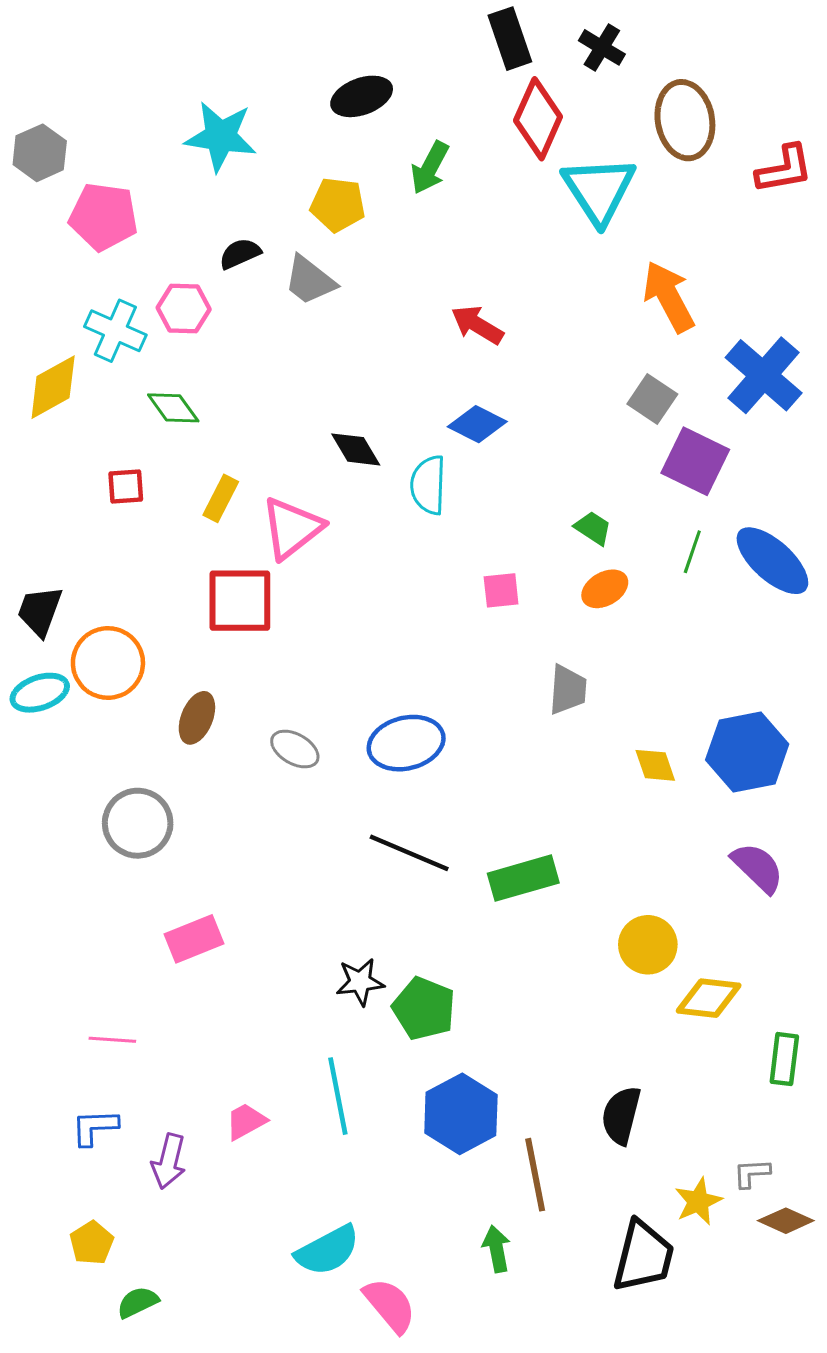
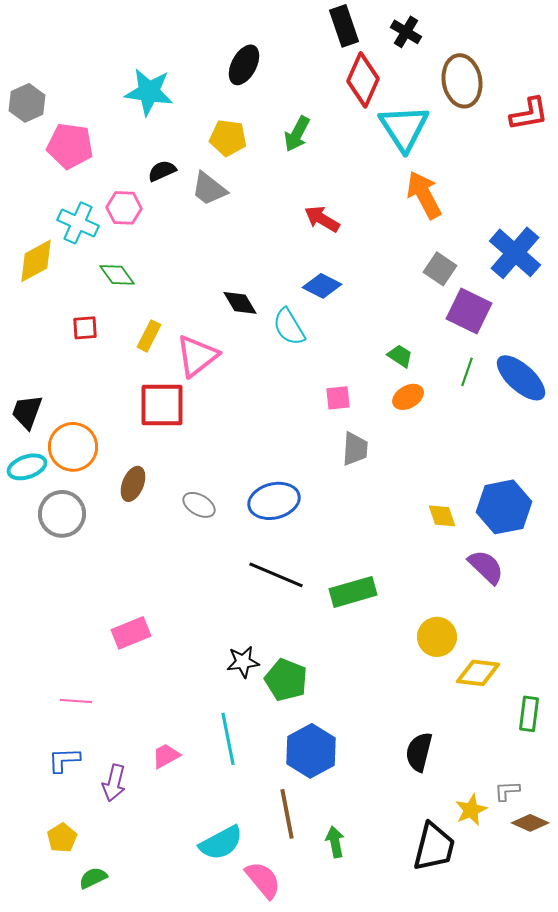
black ellipse: (362, 96) -> (244, 65), turned -42
green arrow: (430, 168) -> (297, 134), moved
orange arrow: (669, 297) -> (424, 195), moved
cyan semicircle: (428, 485) -> (289, 327), turned -33
gray trapezoid: (568, 690) -> (355, 449), moved
gray circle: (138, 823) -> (62, 514), moved
purple semicircle: (758, 868) -> (486, 567), moved
brown line: (535, 1175) -> (287, 814), moved

